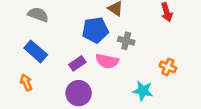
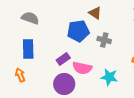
blue rectangle: (36, 51) -> (28, 49), turned 48
pink semicircle: (107, 61) -> (82, 68), moved
cyan star: (143, 91) -> (109, 77), moved

